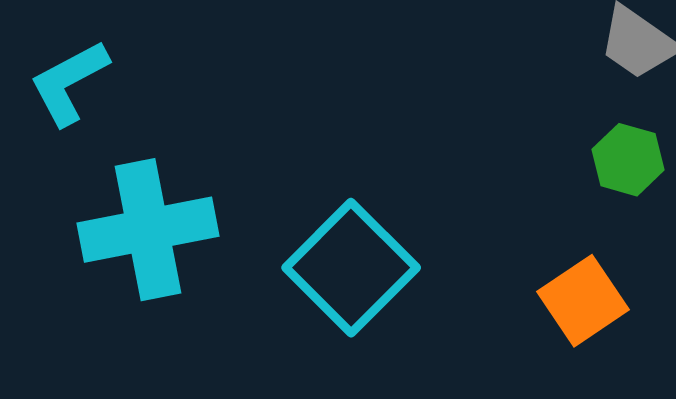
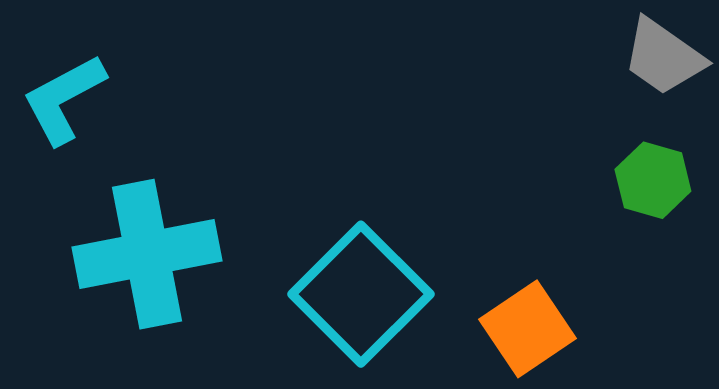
orange square: (583, 301) -> (528, 329), moved

